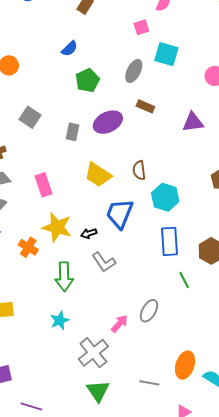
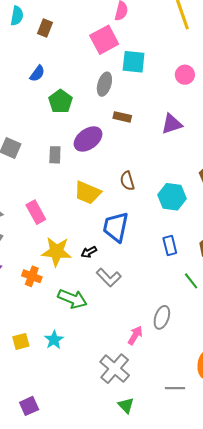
pink square: (141, 27) -> (104, 40), size x1.8
cyan hexagon: (165, 197) -> (172, 197), moved
blue rectangle: (170, 241) -> (170, 246), size x0.7
green arrow: (64, 277) -> (72, 299), turned -56
cyan star: (60, 320) -> (54, 340), moved
green triangle: (98, 391) -> (126, 405), size x0.7

